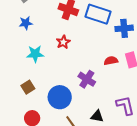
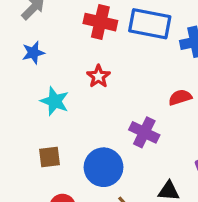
cyan star: (35, 54) -> (55, 101), turned 30
brown square: (28, 87) -> (49, 157), turned 32

